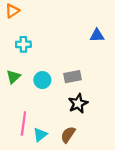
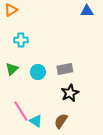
blue triangle: (97, 35) -> (87, 11), moved
pink line: (23, 123) -> (21, 111), turned -40
cyan triangle: (40, 135) -> (36, 121), turned -48

